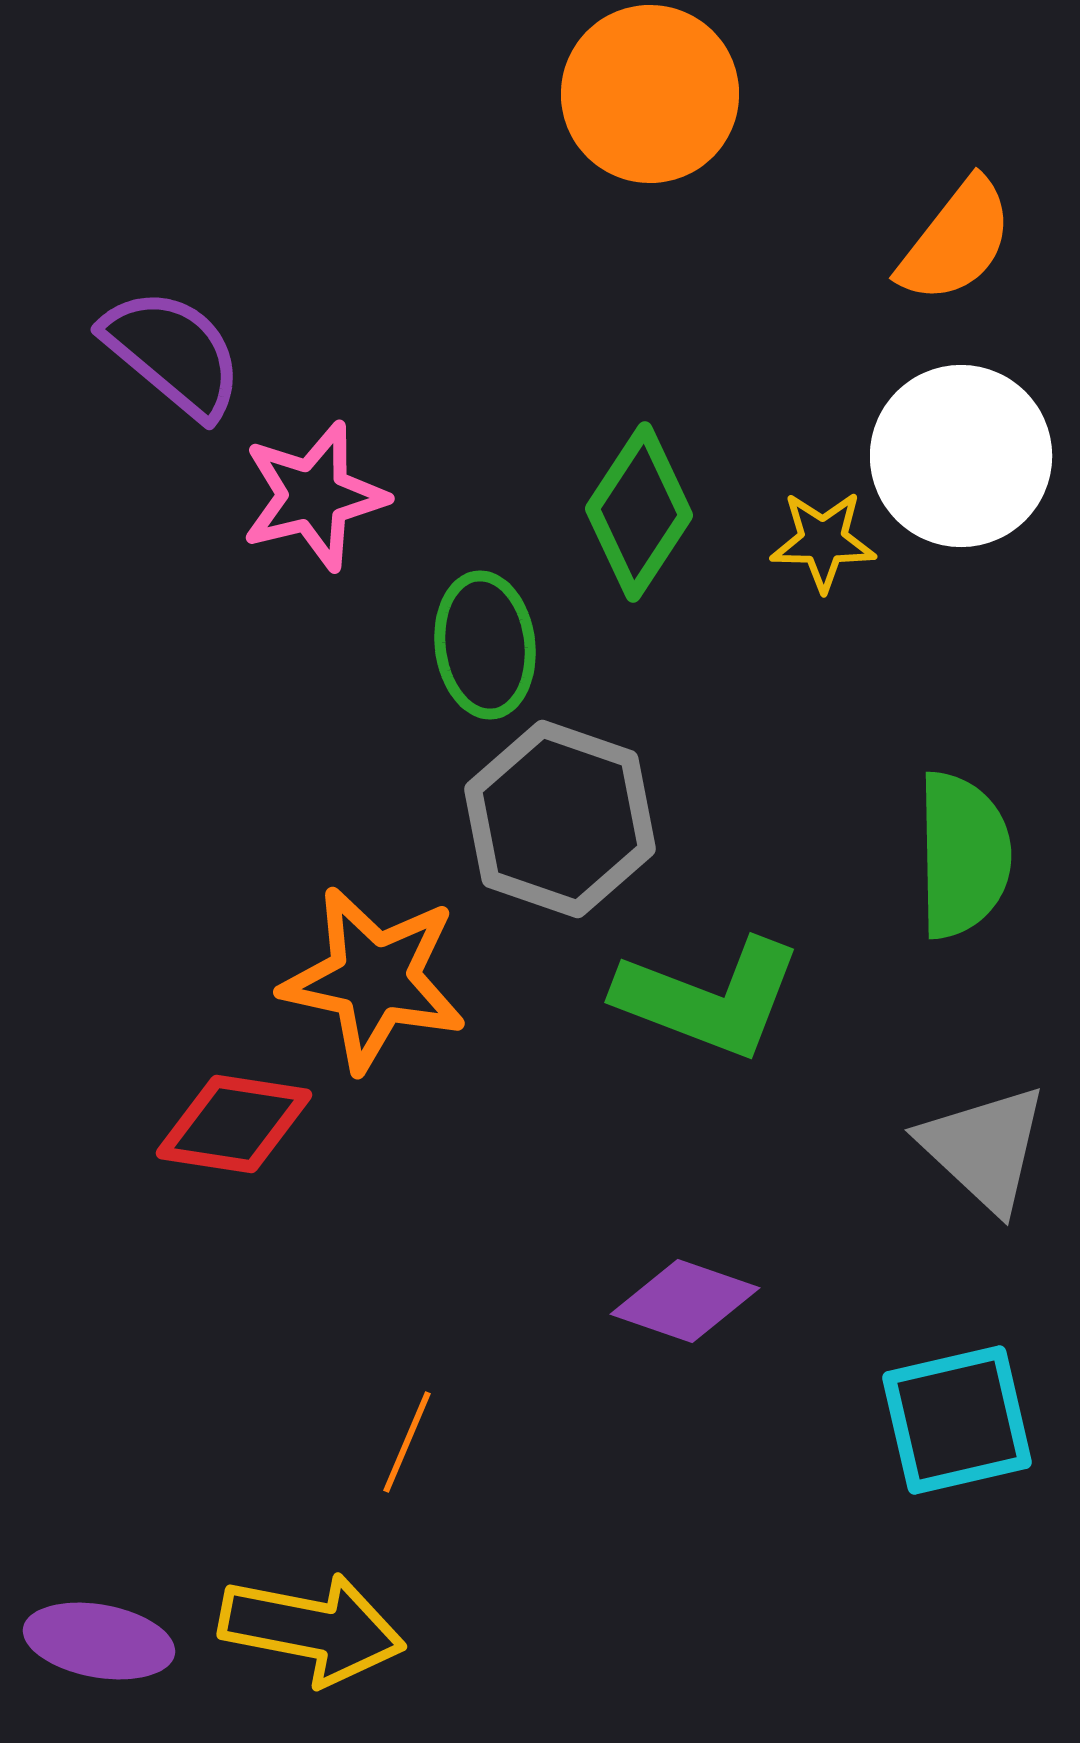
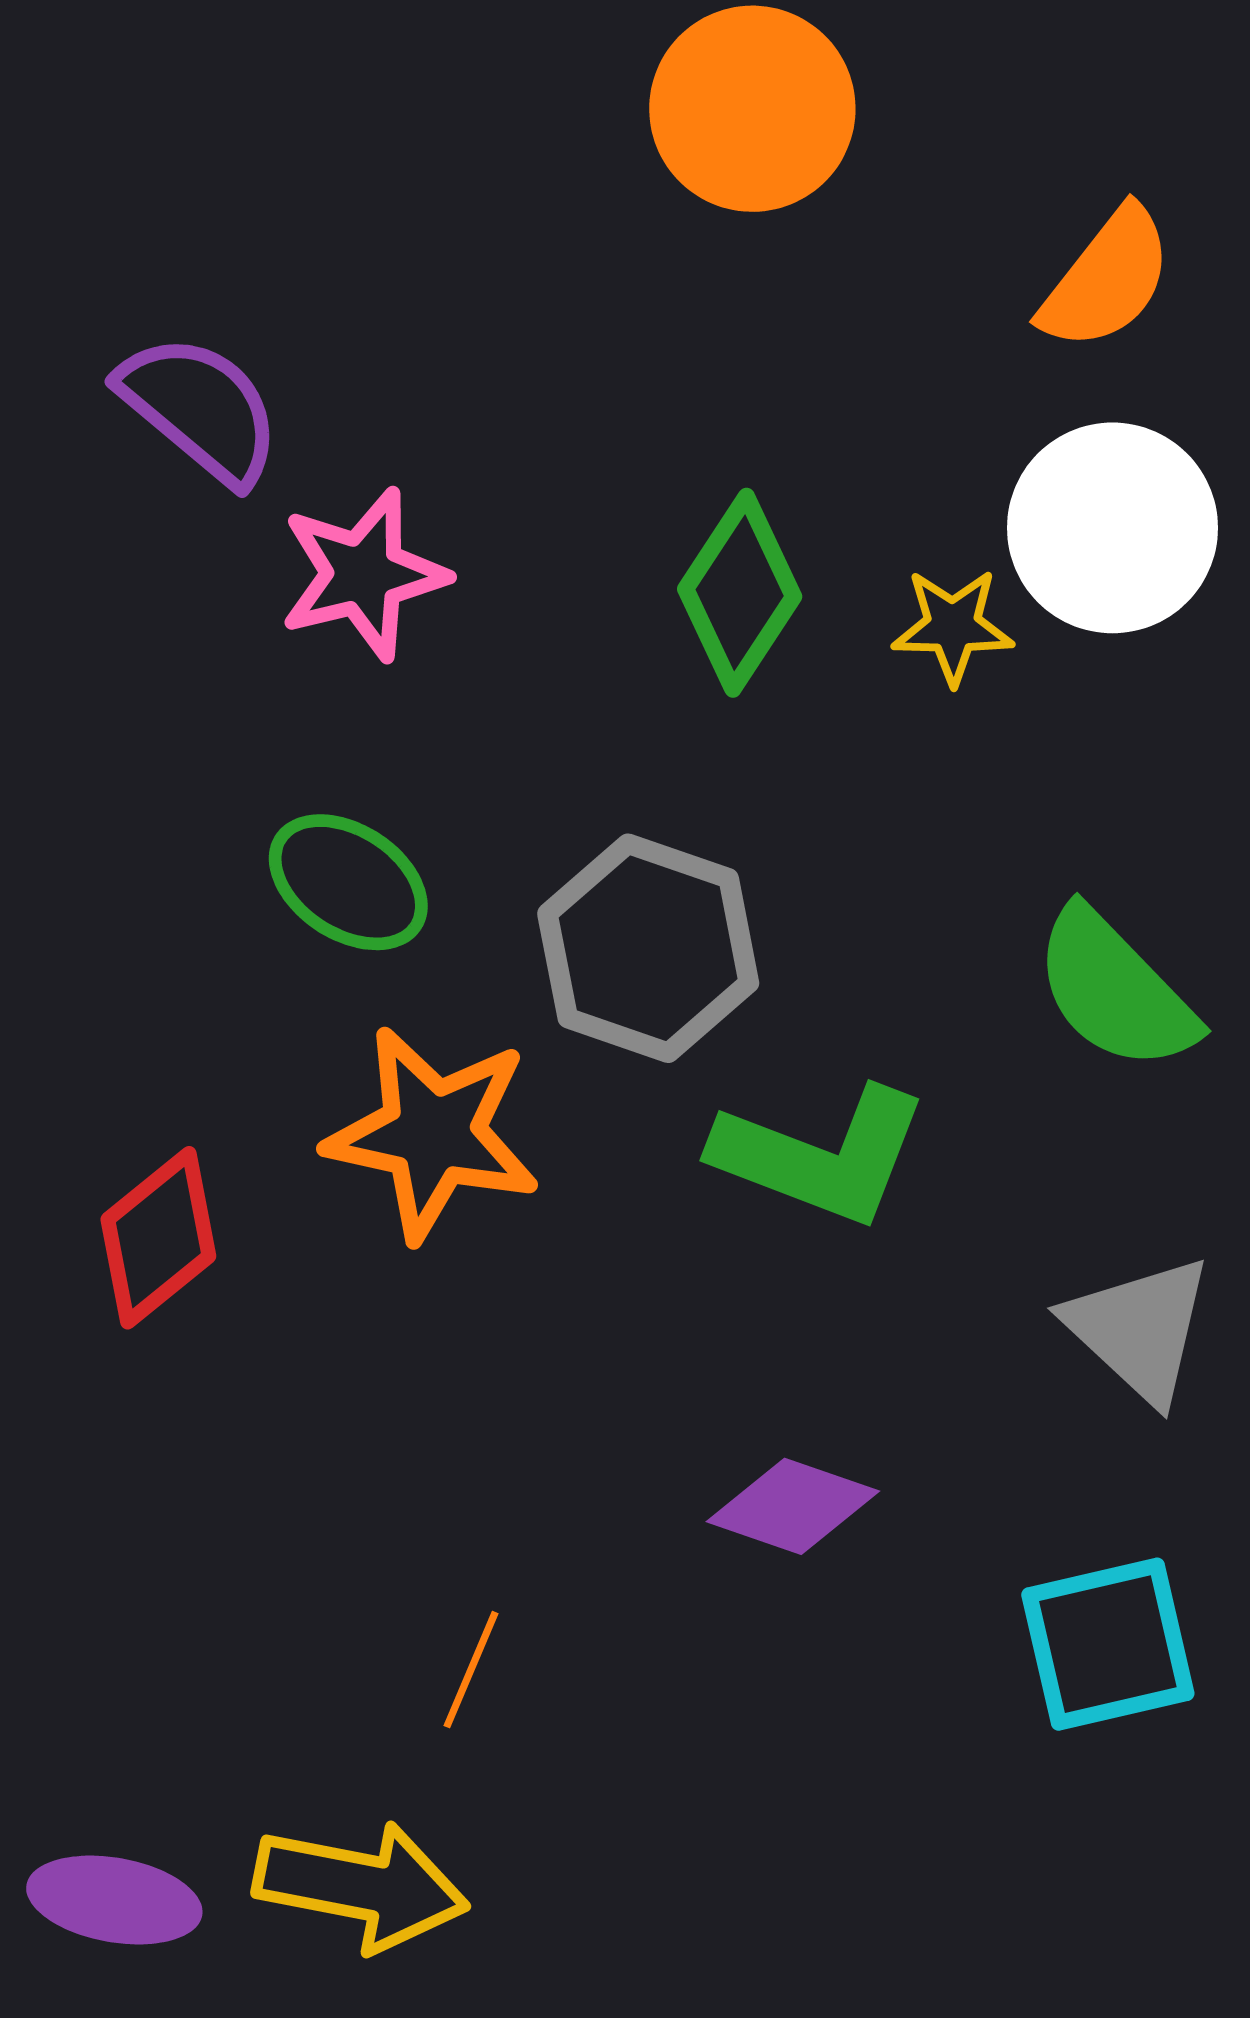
green ellipse: (485, 645) -> (348, 882), moved, turned -50
green semicircle: (963, 855) -> (1115, 990), turned 137
red diamond: (234, 1124) -> (158, 1238), moved, turned -48

